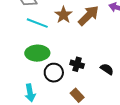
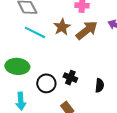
green ellipse: (37, 53) -> (17, 66), moved
black semicircle: (107, 69) -> (100, 85), turned 56

